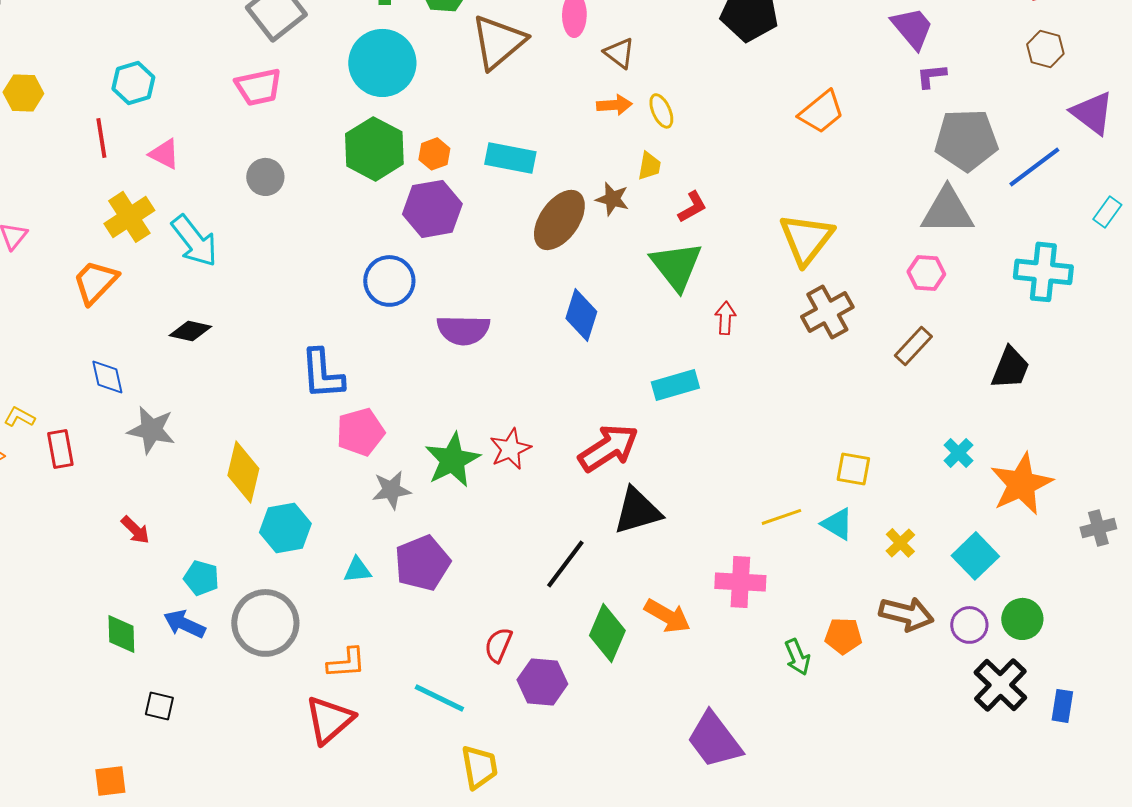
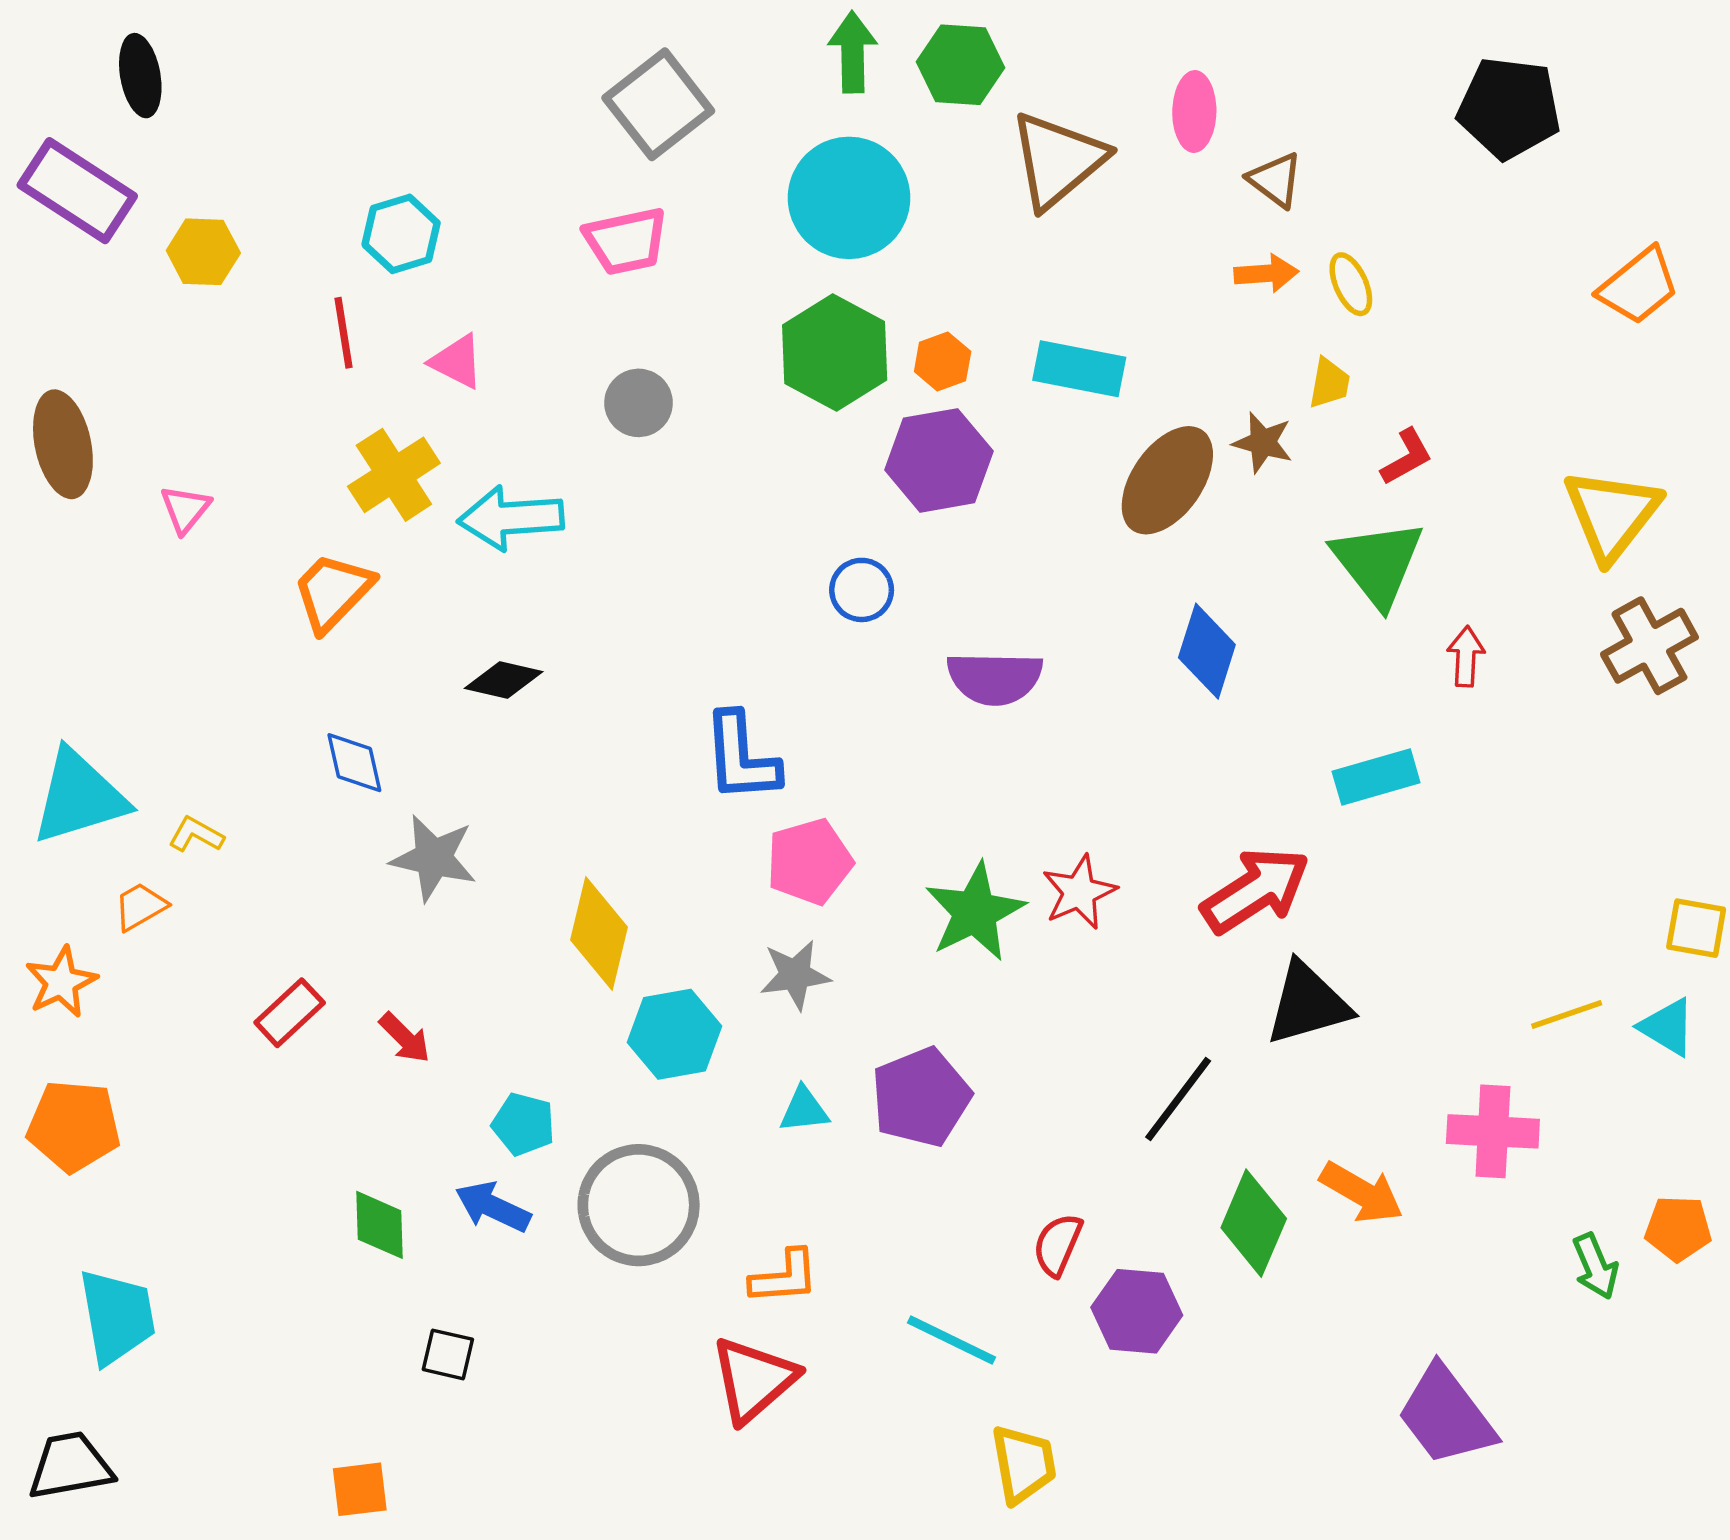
cyan arrow: (194, 241) -> (511, 518), turned 124
blue circle: (389, 281) -> (862, 590), size x0.7
red rectangle: (60, 449) -> (290, 1013), moved, turned 57
gray star: (391, 490) -> (795, 975), moved

